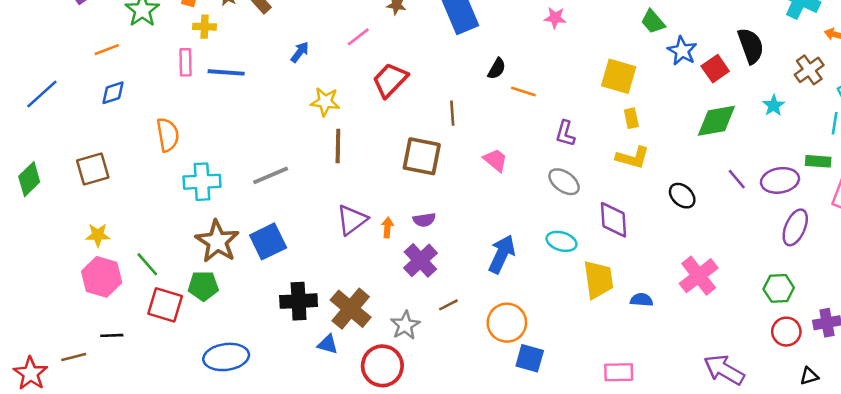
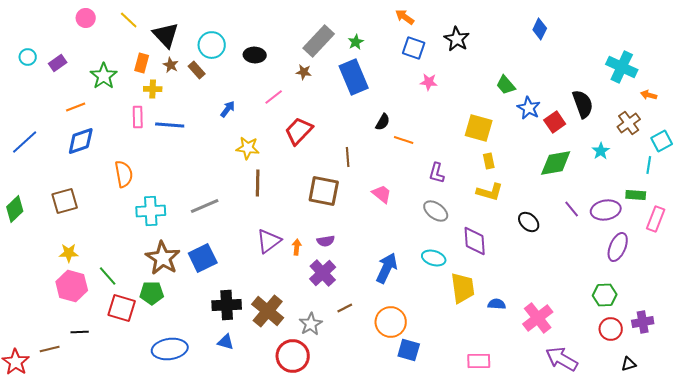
blue diamond: (113, 93) -> (81, 141), size x1.4
pink cross: (699, 276) -> (538, 318), moved
blue triangle: (328, 344) -> (226, 342), moved

